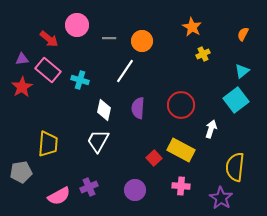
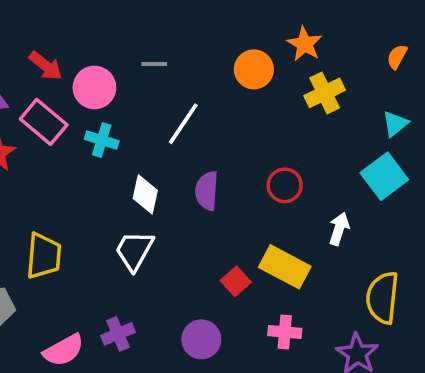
pink circle: (77, 25) -> (94, 87), moved
orange circle: (142, 41) -> (254, 69), moved
yellow cross: (203, 54) -> (325, 93), size x1.5
red circle: (181, 105) -> (285, 185), size x0.7

